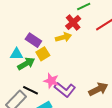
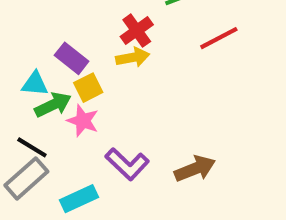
red cross: (73, 22) -> (137, 31), moved
pink star: (51, 81) -> (83, 121), moved
black line: (31, 90) -> (32, 147), moved

